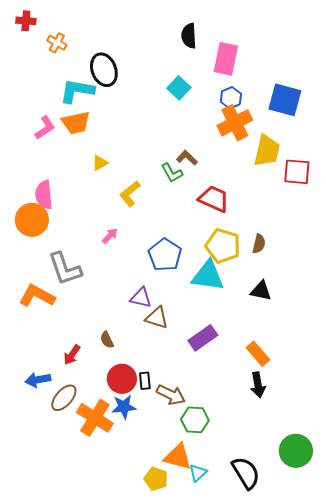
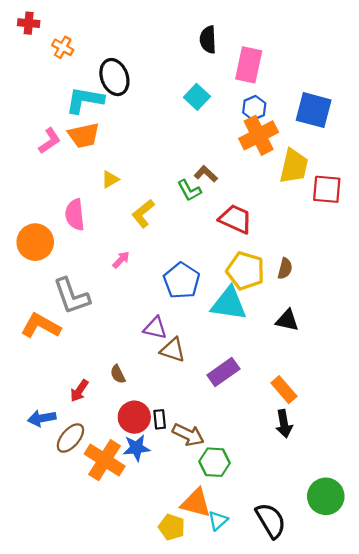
pink semicircle: (44, 195) -> (75, 215), moved

